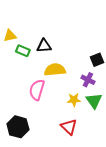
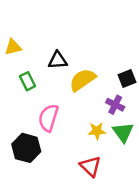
green rectangle: (23, 51) -> (27, 81), moved, turned 40
yellow semicircle: (55, 70) -> (82, 80), moved, turned -30
black hexagon: (18, 127) -> (26, 148), moved

